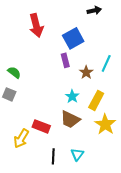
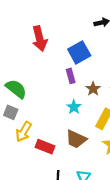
green semicircle: (14, 72) -> (16, 89), size x1.5
cyan star: (72, 96) -> (74, 107), moved
yellow arrow: (21, 138) -> (24, 132), moved

